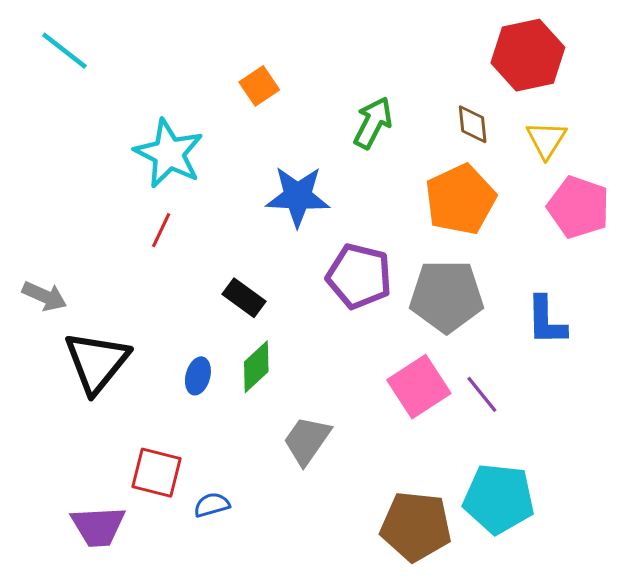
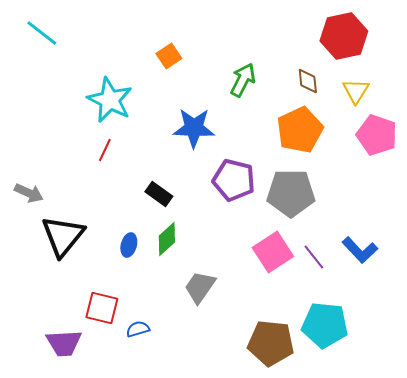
blue L-shape: (546, 321) -> (360, 250), moved, turned -42

